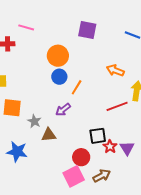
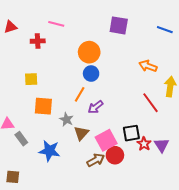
orange line: (77, 87) -> (80, 94), moved
red line: (117, 106) -> (150, 103), turned 75
brown triangle: (49, 135) -> (81, 133), turned -42
pink square: (74, 176) -> (106, 140), moved
brown arrow: (102, 176) -> (96, 160), moved

